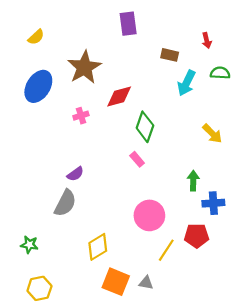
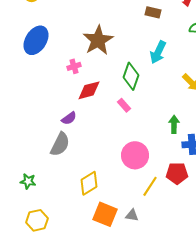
brown star: (84, 67) -> (98, 40), moved
cyan arrow: (186, 83) -> (158, 52), moved
red diamond: (119, 97) -> (89, 90), moved

